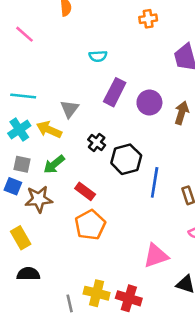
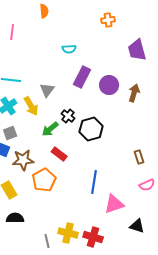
pink line: (24, 34) -> (12, 32), turned 56
yellow arrow: (49, 130) -> (31, 106), turned -144
gray square: (22, 164) -> (10, 133), turned -32
green arrow: (54, 164) -> (50, 129), moved
blue line: (155, 182) -> (94, 182), moved
orange pentagon: (90, 225) -> (44, 180), moved

